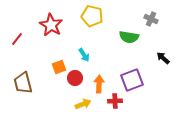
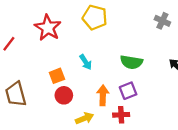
green semicircle: (129, 37) -> (131, 62), moved
red circle: (75, 78) -> (64, 95), moved
purple square: (132, 80) -> (128, 91), moved, size x0.7

